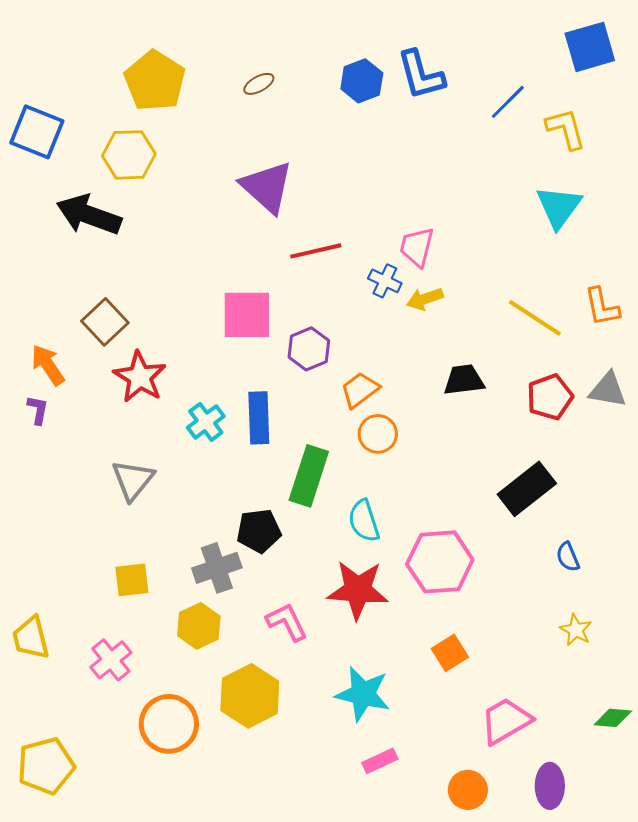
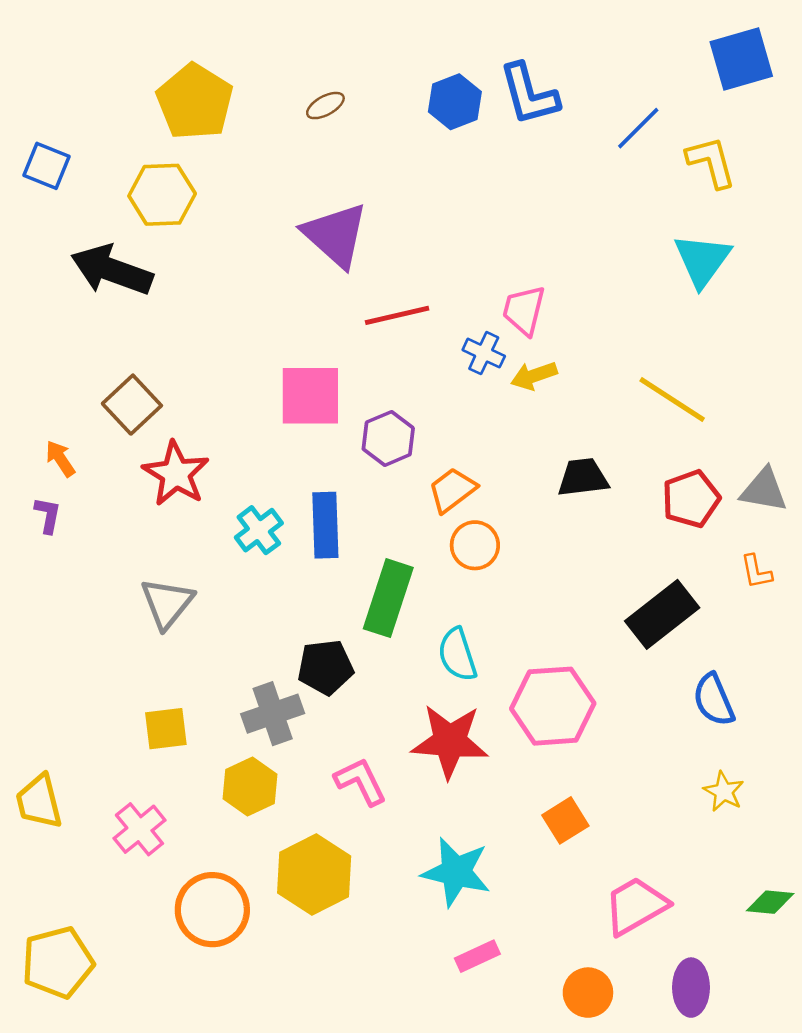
blue square: (37, 132) -> (46, 166), size x0.7
orange L-shape: (602, 307) -> (756, 572), moved, size x0.7
orange arrow: (48, 365) -> (60, 459), size x0.7
blue semicircle: (568, 557) -> (714, 700), size x1.4

